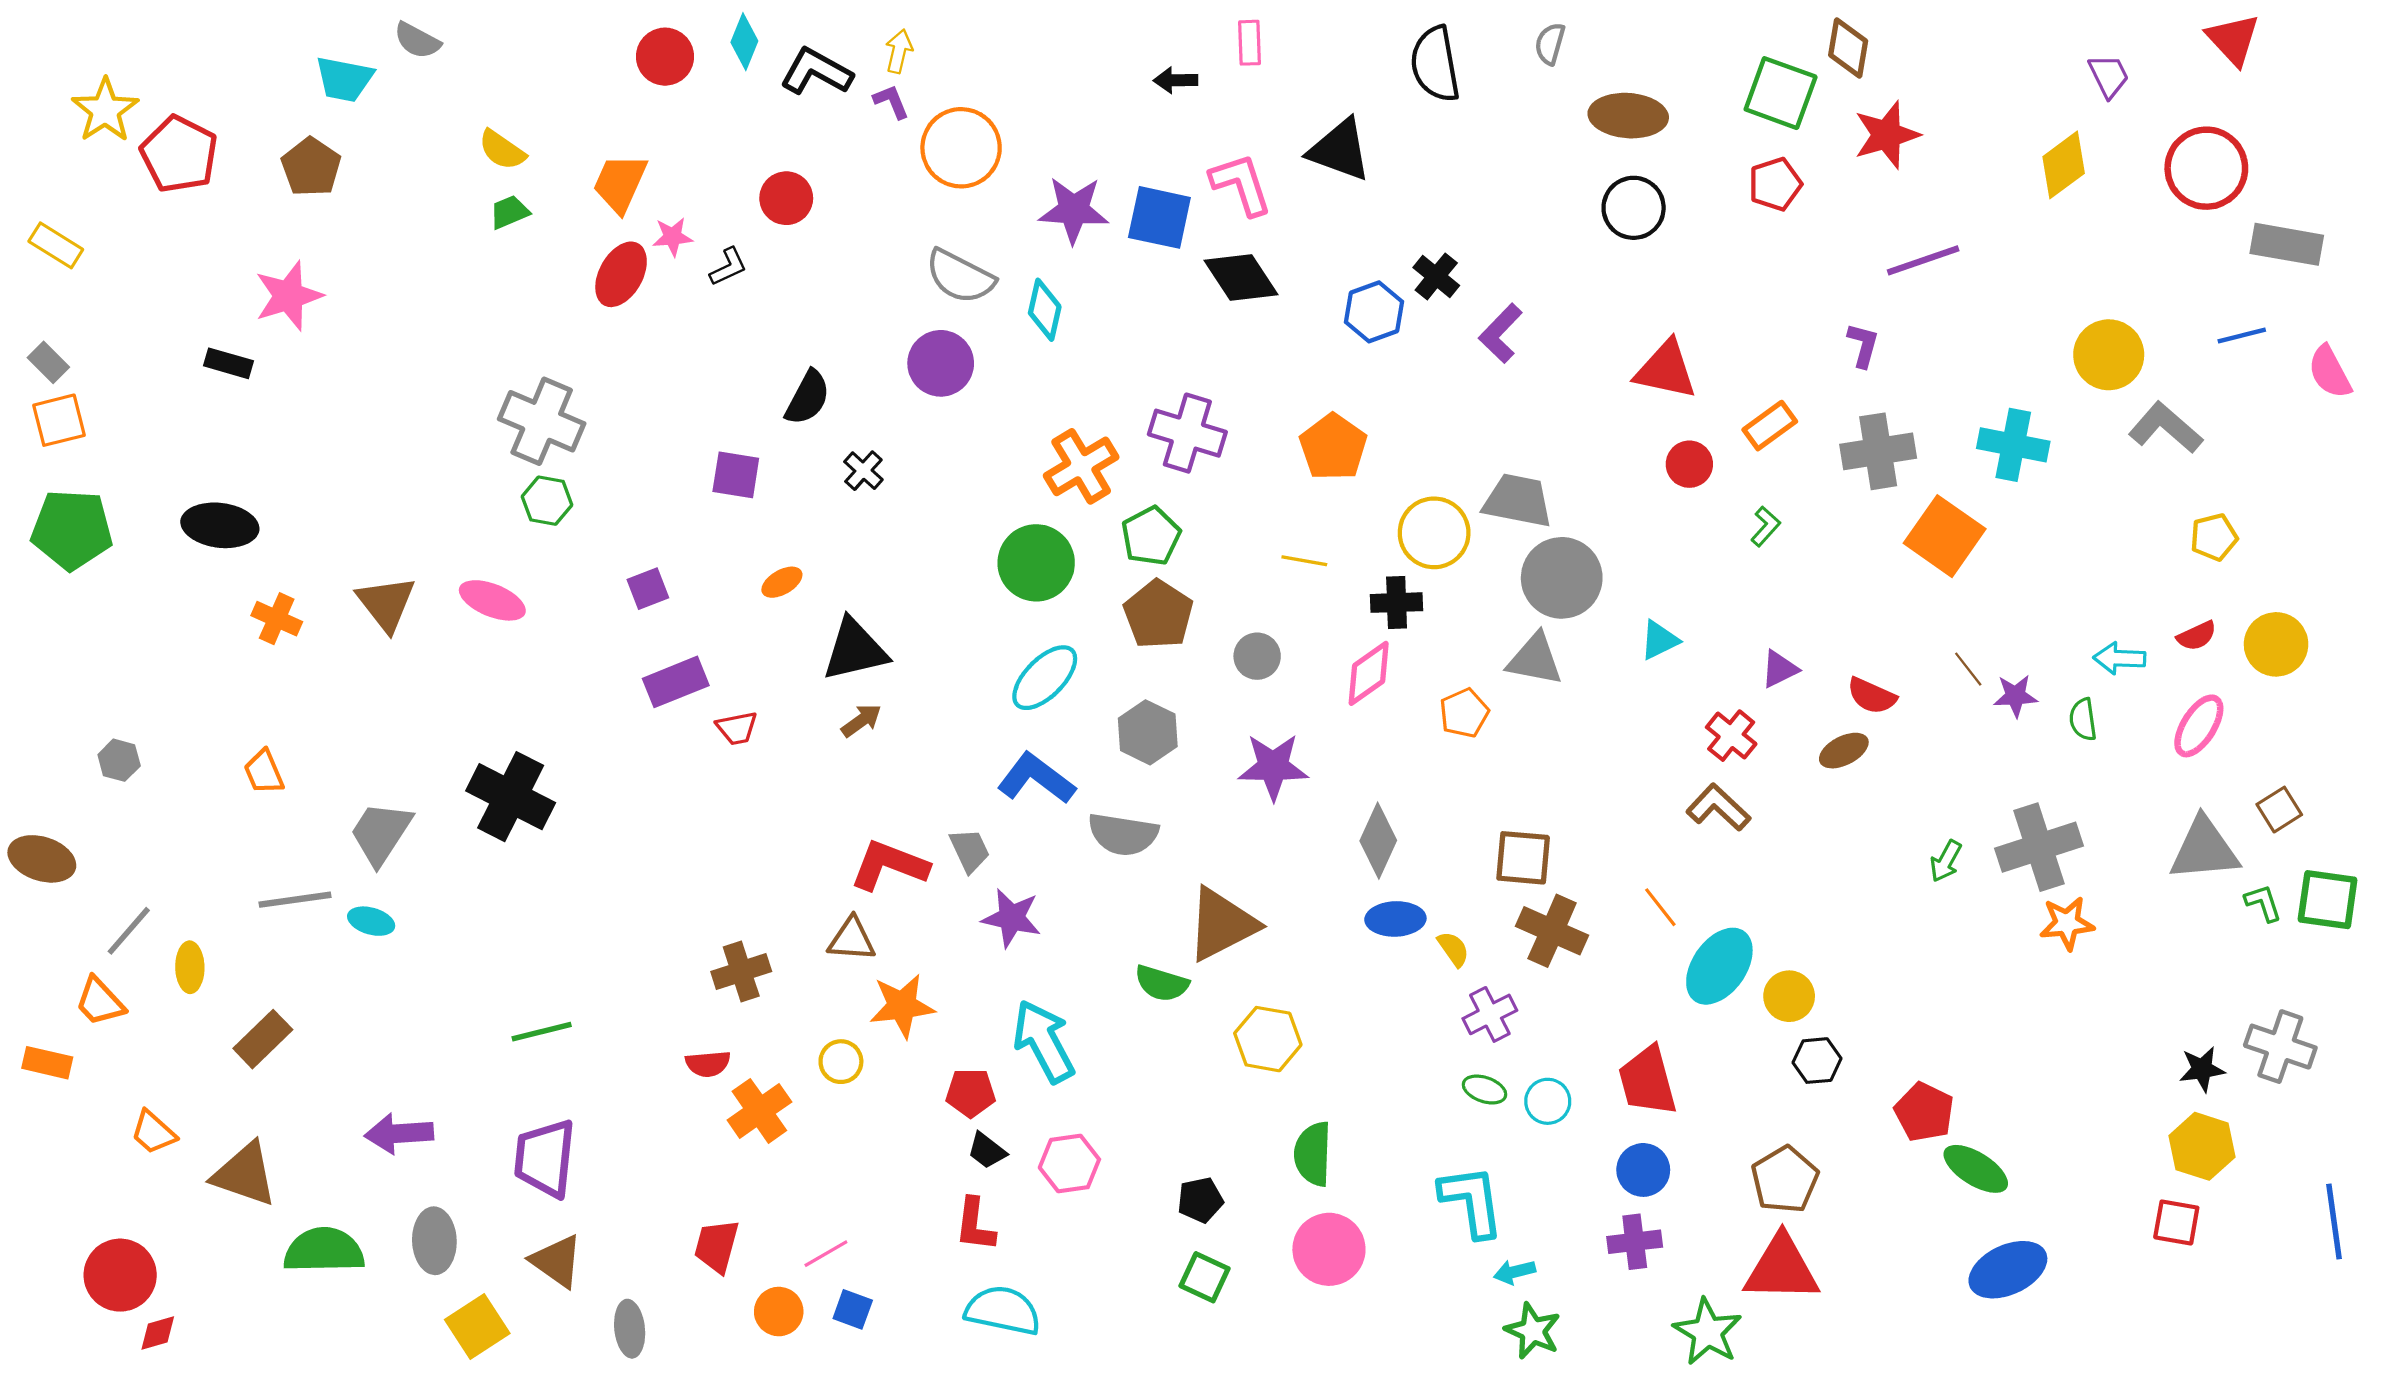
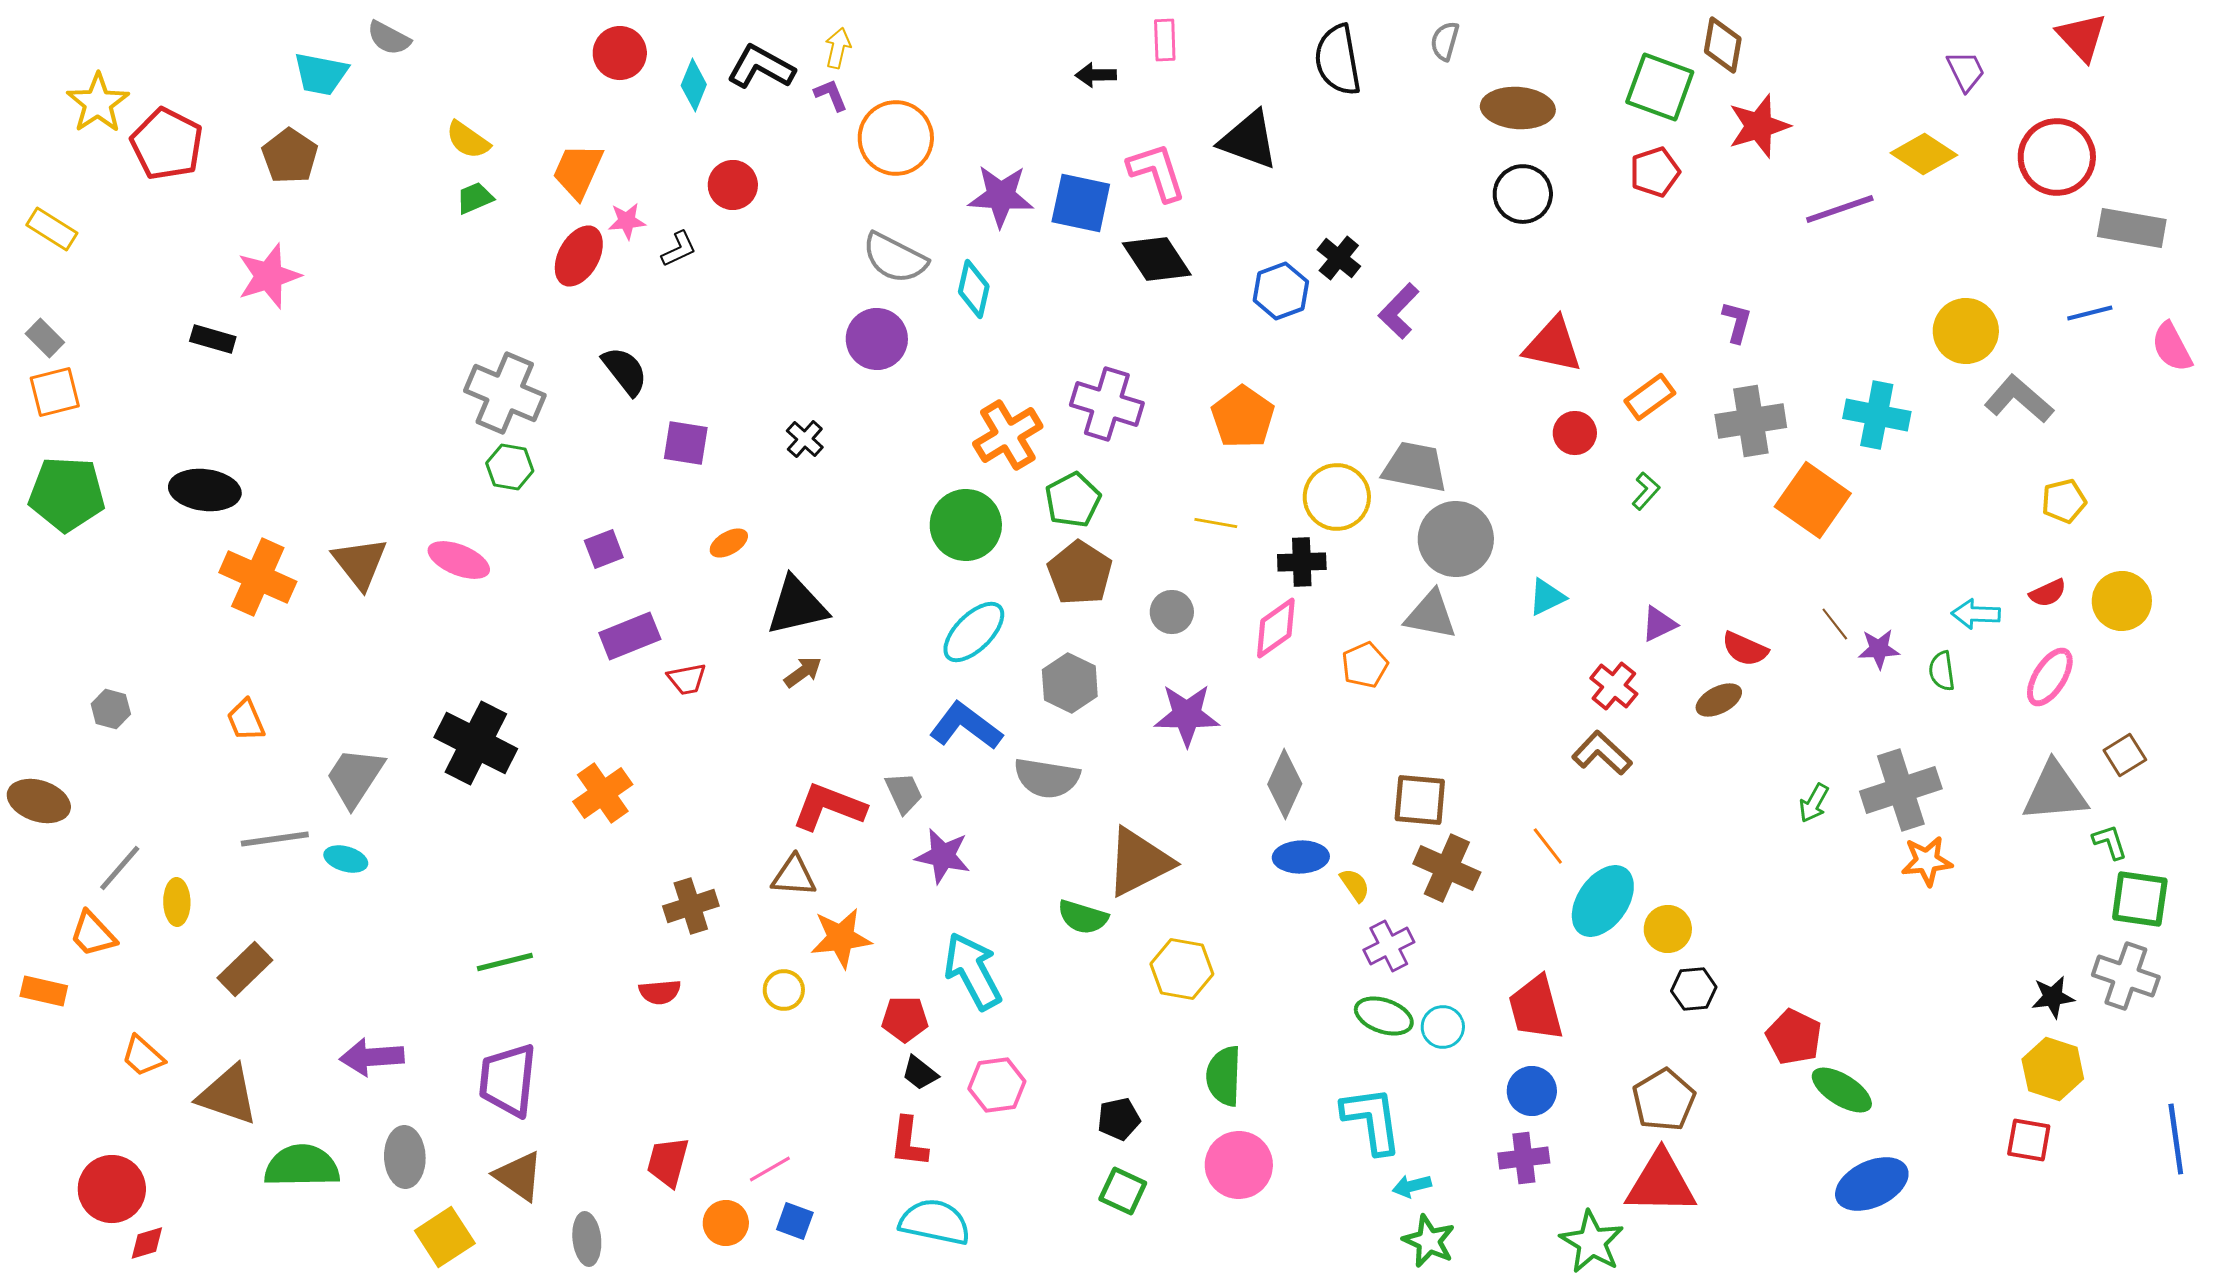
cyan diamond: (744, 42) -> (694, 85), moved
yellow diamond: (2064, 165) -> (1924, 154), turned 70
purple line: (1923, 260) -> (1840, 209), moved
black semicircle: (808, 398) -> (625, 371), moved, turned -66
orange cross: (277, 619) -> (258, 577), size x1.6
green square: (2328, 900) -> (2140, 899), moved
green ellipse: (1484, 1090) -> (1384, 1016), size x1.4
orange cross: (759, 1111) -> (603, 793), moved

